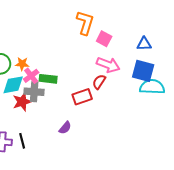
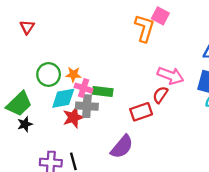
pink square: (104, 39) -> (160, 16), moved
pink cross: (31, 76) -> (84, 88), turned -35
purple semicircle: (65, 128) -> (122, 147), size x1.6

